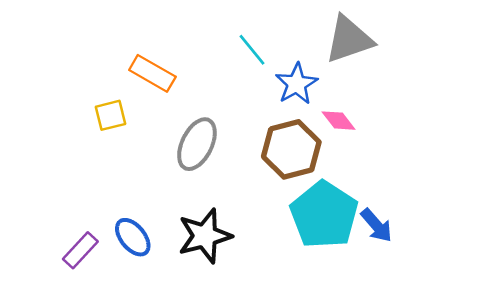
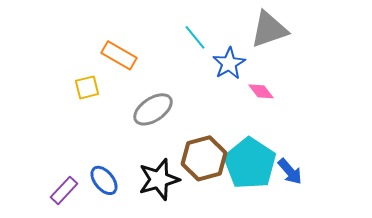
gray ellipse: (197, 144) -> (153, 109), turned 30
brown hexagon: (291, 149) -> (204, 158), moved

